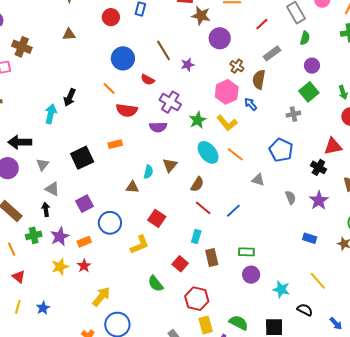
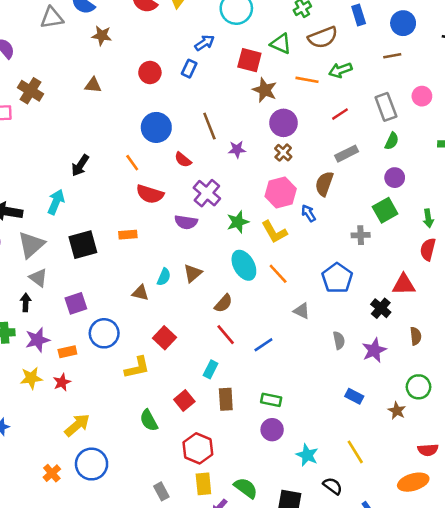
brown cross: (237, 66) -> (283, 153), moved
cyan arrow: (51, 114) -> (56, 202), moved
gray triangle: (42, 165) -> (31, 245), size x1.6

